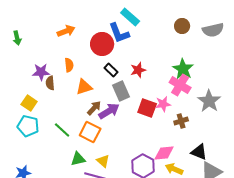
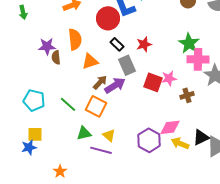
orange semicircle: (69, 65) -> (75, 39), size x1.5
pink cross: (180, 85) -> (198, 59), moved, turned -30
yellow square: (29, 103) -> (35, 134), moved, turned -35
black triangle: (199, 152) -> (201, 137), moved, turned -48

